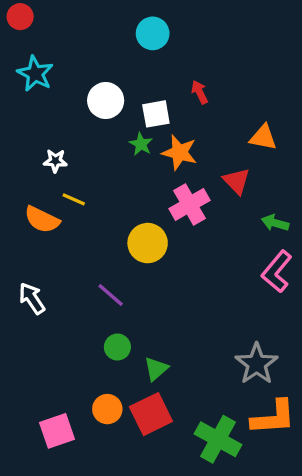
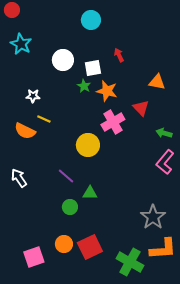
green triangle: (156, 369) -> (90, 193), moved, turned 42

